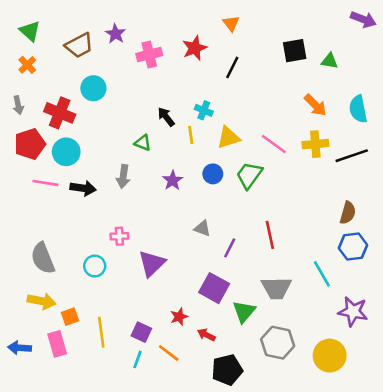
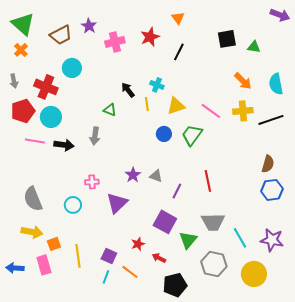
green triangle: (30, 31) -> (23, 24), size x1.4
purple star: (173, 180) -> (133, 175), moved
cyan line: (322, 274) -> (240, 238), moved

